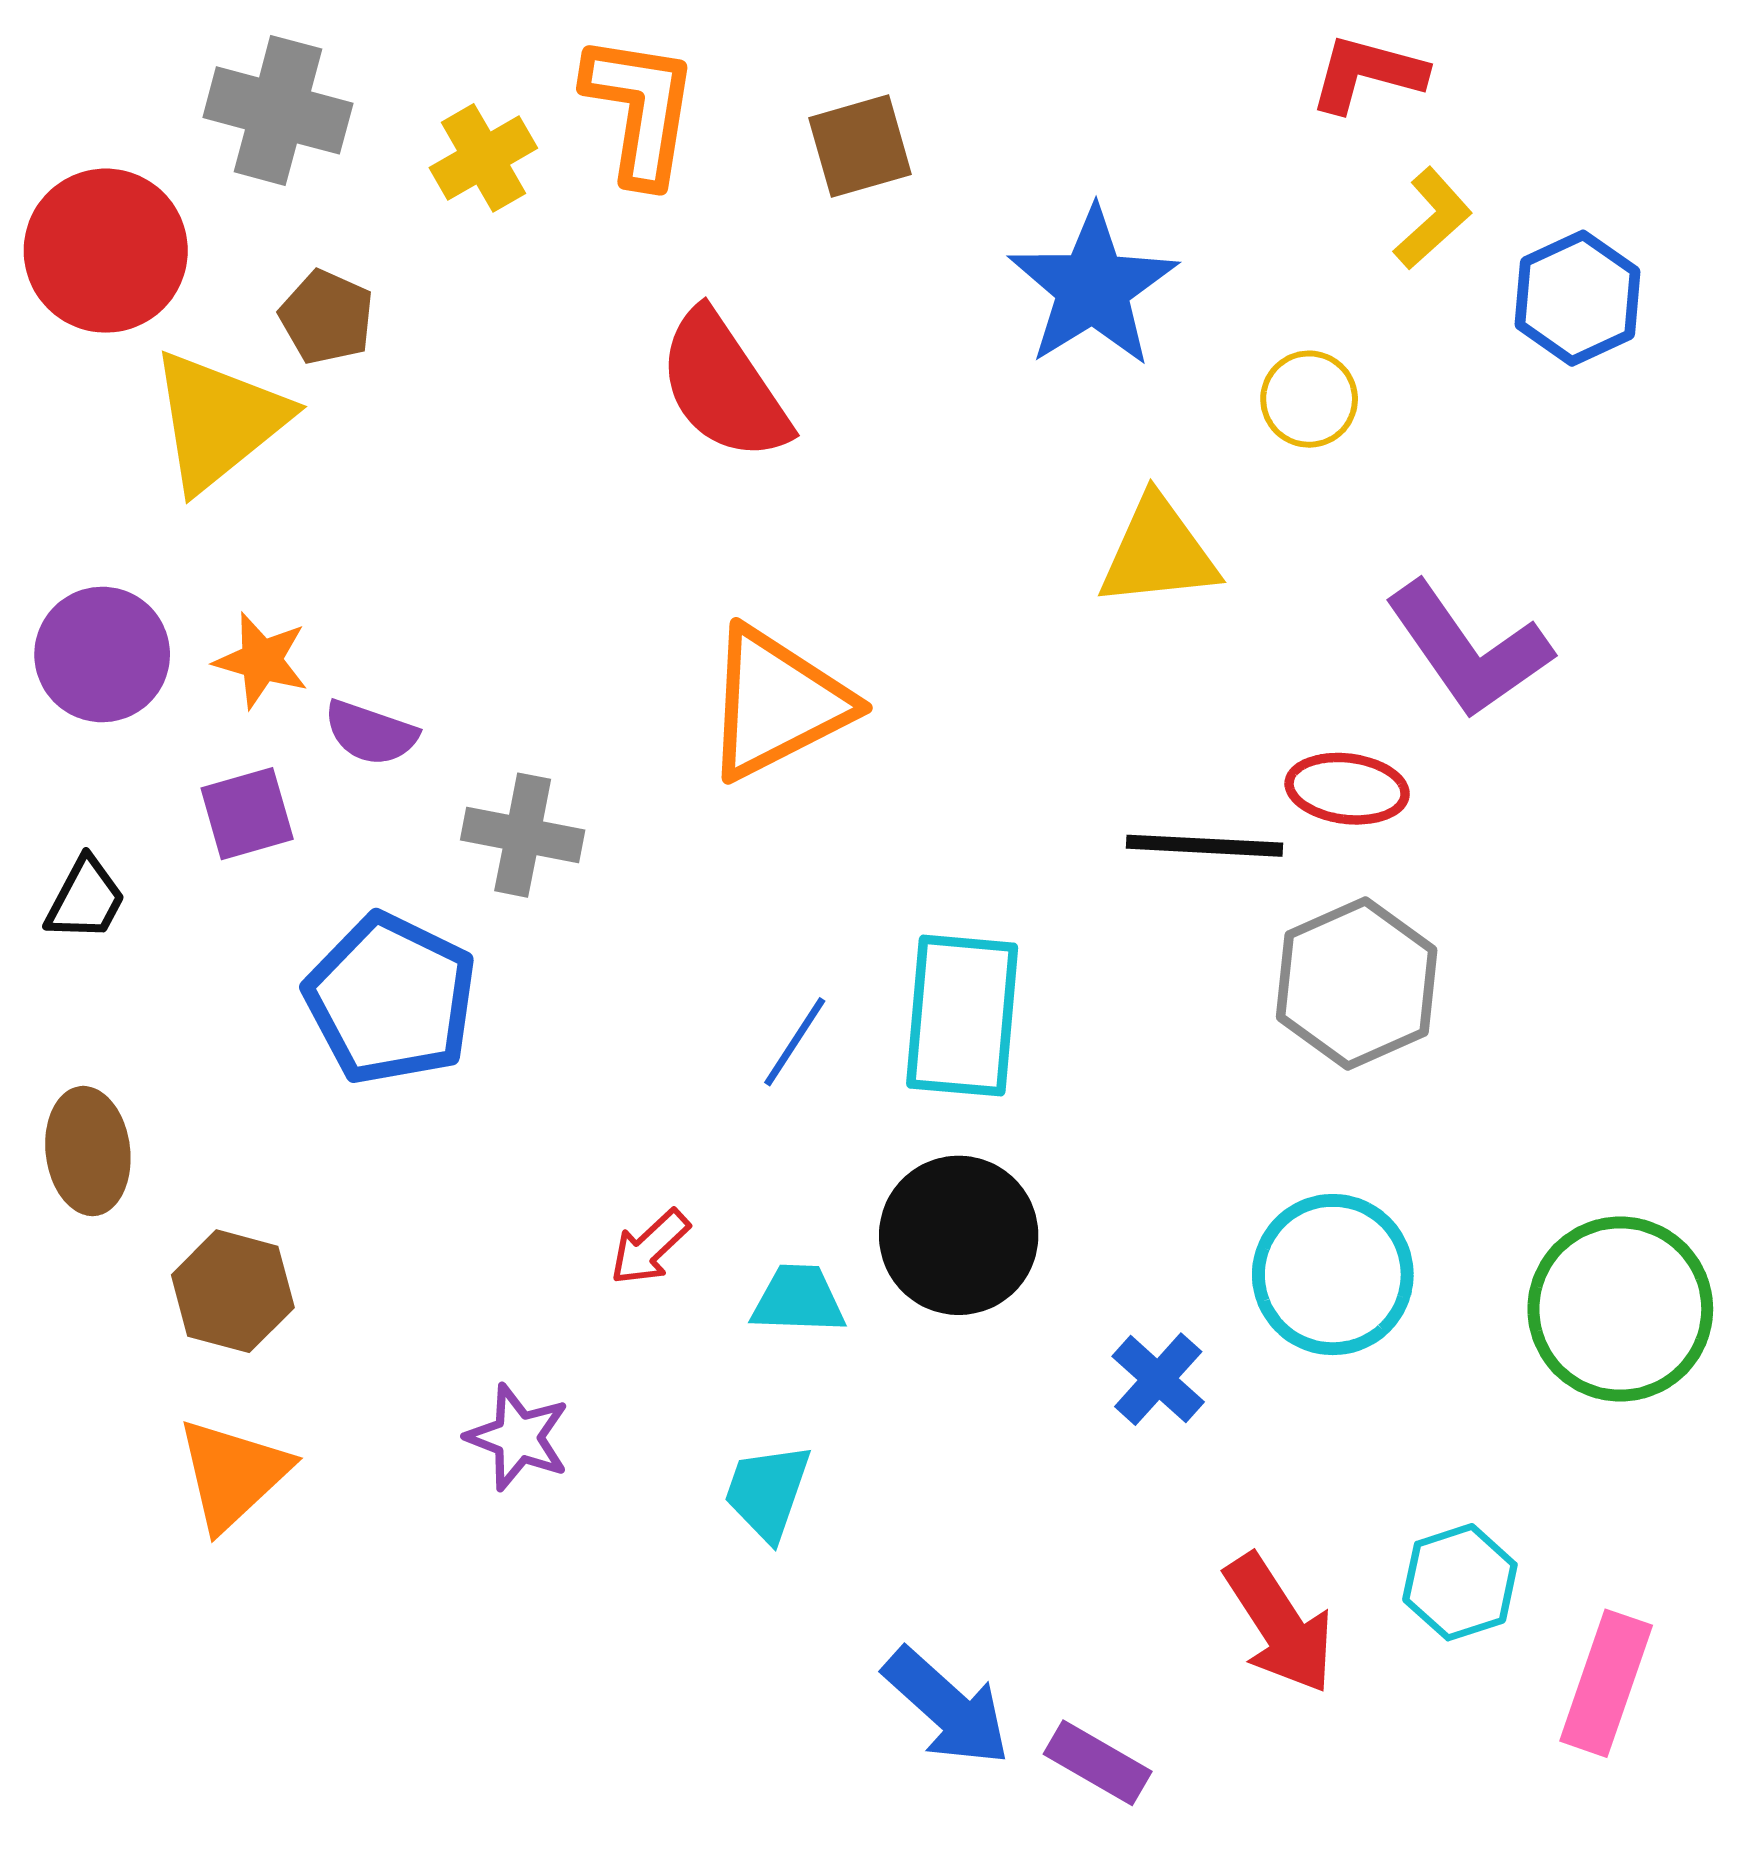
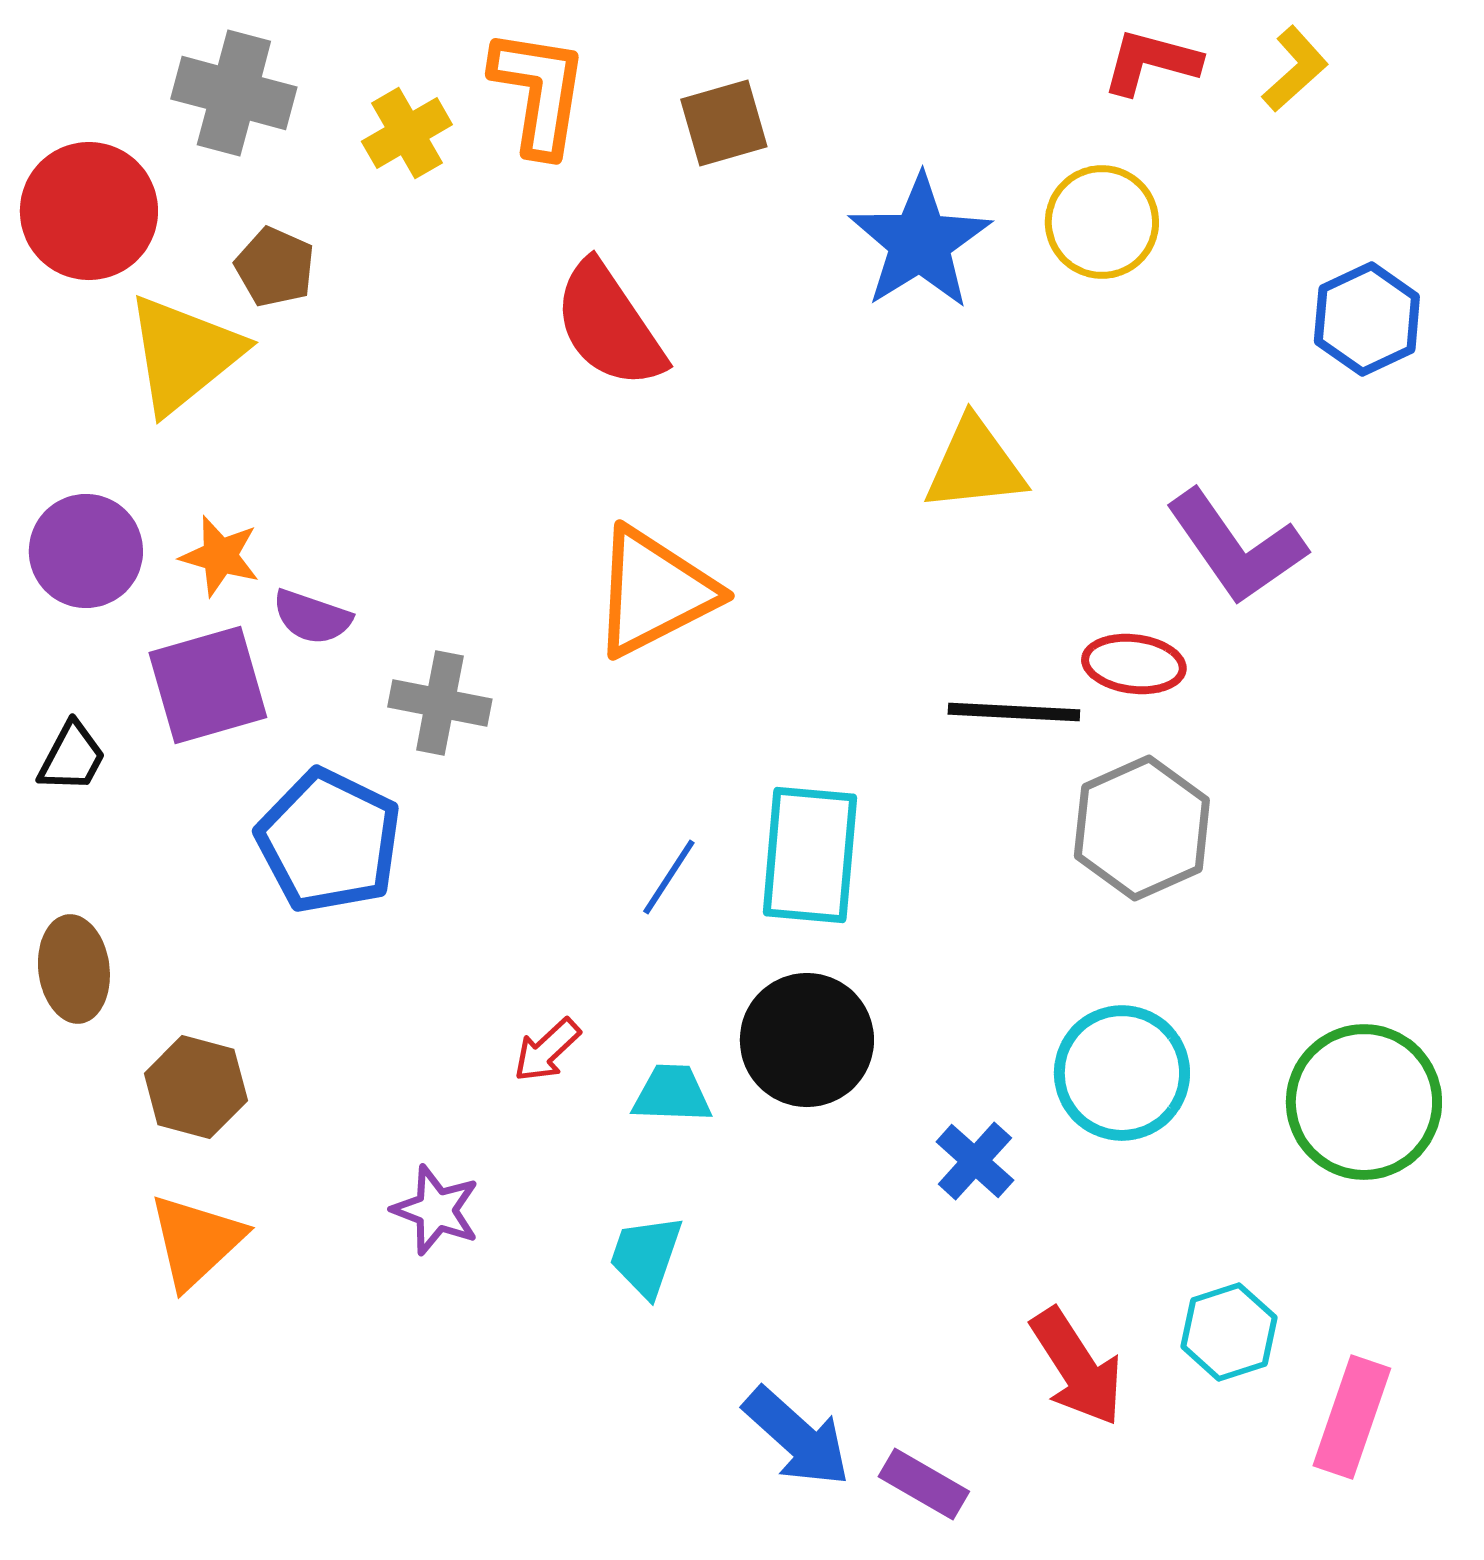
yellow L-shape: (1433, 219) -> (1295, 69), moved
blue hexagon: (1578, 298) -> (1367, 319), moved
yellow circle: (1309, 399) -> (1102, 222), moved, size x1.4
purple square: (247, 814) -> (208, 685), size x1.5

